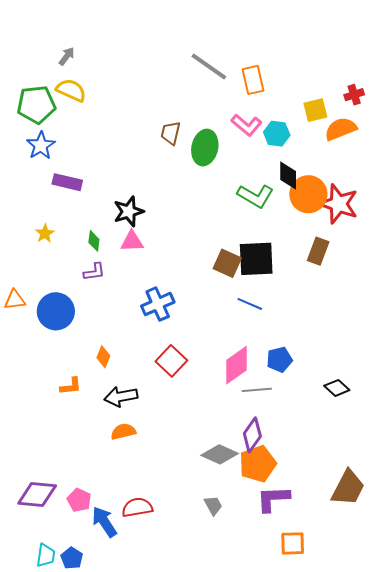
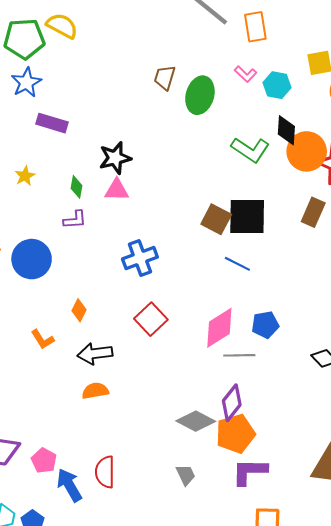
pink L-shape: (247, 125) -> (246, 74), size x0.7
orange L-shape: (71, 386) -> (42, 339), turned 60
red semicircle: (137, 507) -> (105, 472), turned -84

